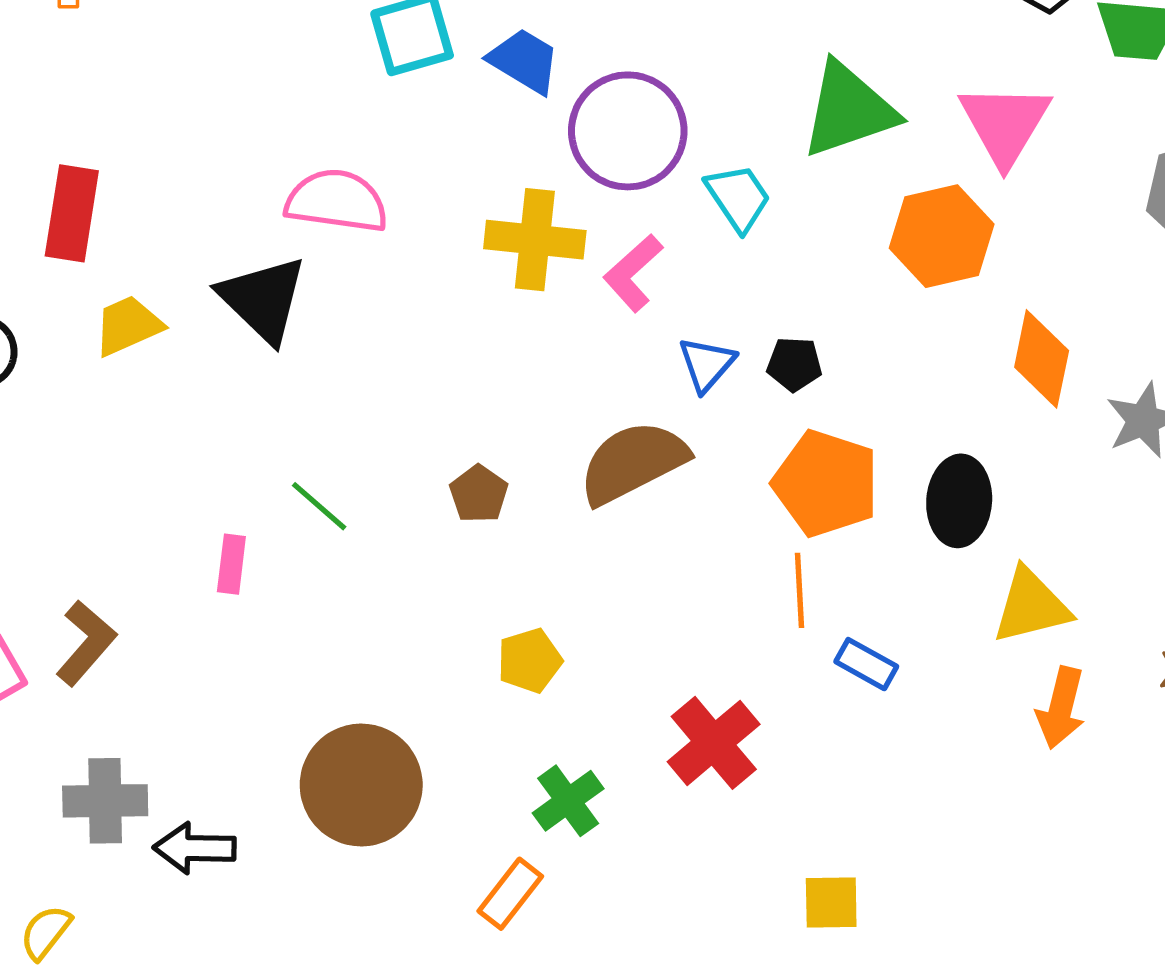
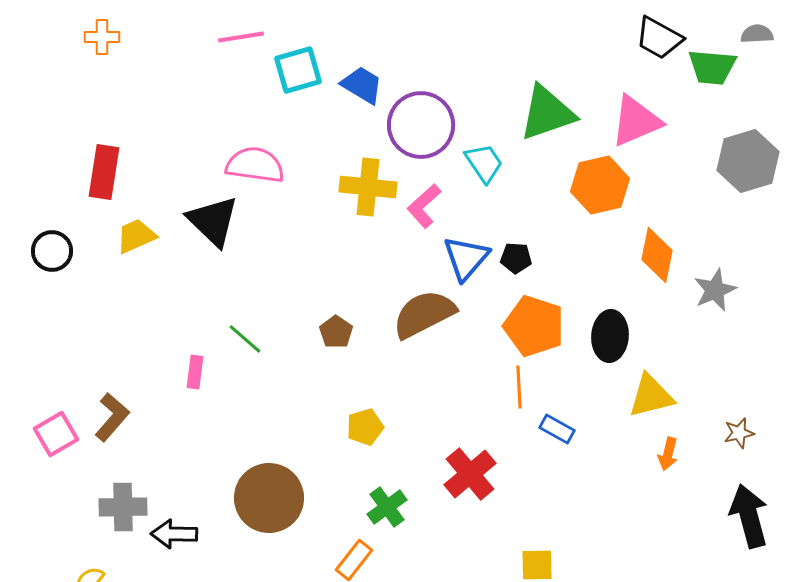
pink triangle: (1005, 124) -> (636, 121), turned 36
blue triangle: (707, 364) -> (466, 258), size x1.4
orange arrow: (1061, 708) -> (668, 454), size x0.7

